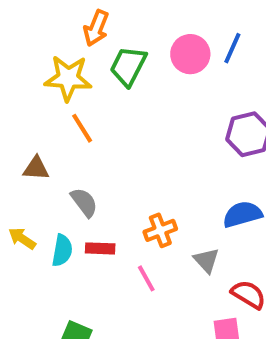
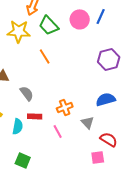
green trapezoid: (128, 66) -> (49, 25), turned -70
orange line: (82, 128) -> (45, 56), moved
cyan semicircle: (62, 250) -> (18, 126), moved

